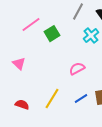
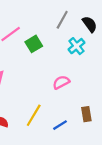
blue line: (81, 99) -> (60, 125), moved

